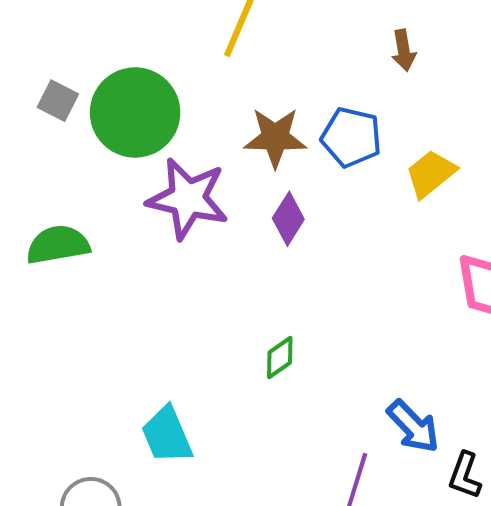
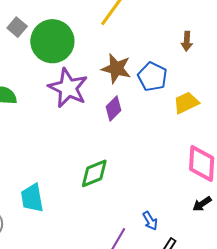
green diamond: (280, 357) -> (94, 173), size x1.5
blue arrow: (413, 426) -> (150, 221), size x0.7

